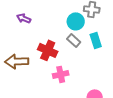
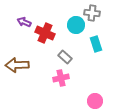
gray rectangle: (74, 40) -> (65, 57), moved
red cross: (48, 50) -> (45, 33), moved

